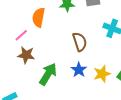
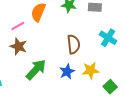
yellow star: (102, 74) -> (91, 70), moved

